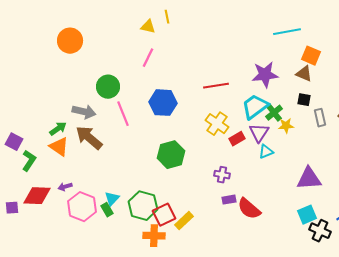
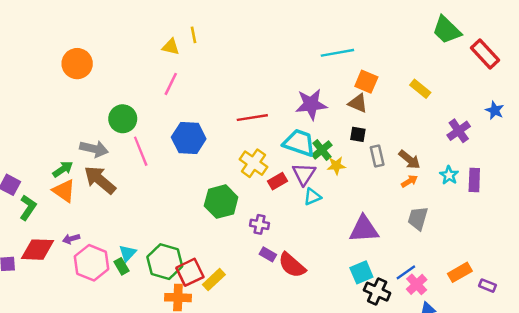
cyan trapezoid: (255, 107) -> (299, 143), turned 56
green hexagon: (171, 155) -> (221, 202), moved
purple rectangle: (229, 200) -> (268, 254), turned 40

